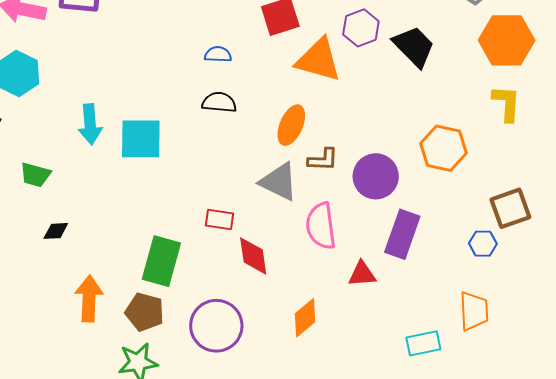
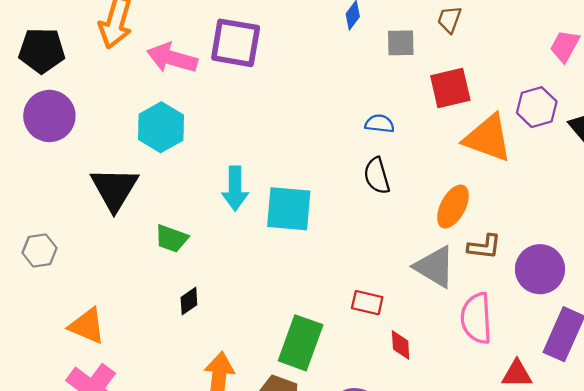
black semicircle: (219, 102) -> (377, 176), turned -116
black diamond: (56, 231) -> (189, 301), turned -36
red diamond: (253, 256) -> (401, 345), size x0.7

